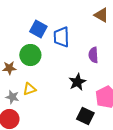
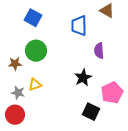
blue square: (38, 29) -> (33, 18), moved
blue trapezoid: (61, 37) -> (79, 26), moved

